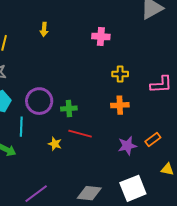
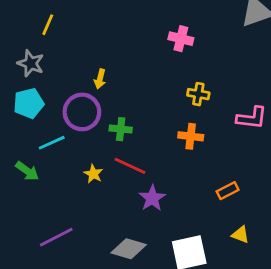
yellow arrow: (44, 29) -> (100, 79), moved
cyan line: (21, 127) -> (52, 143), turned 54
purple star: (127, 146) -> (152, 198), moved, turned -30

